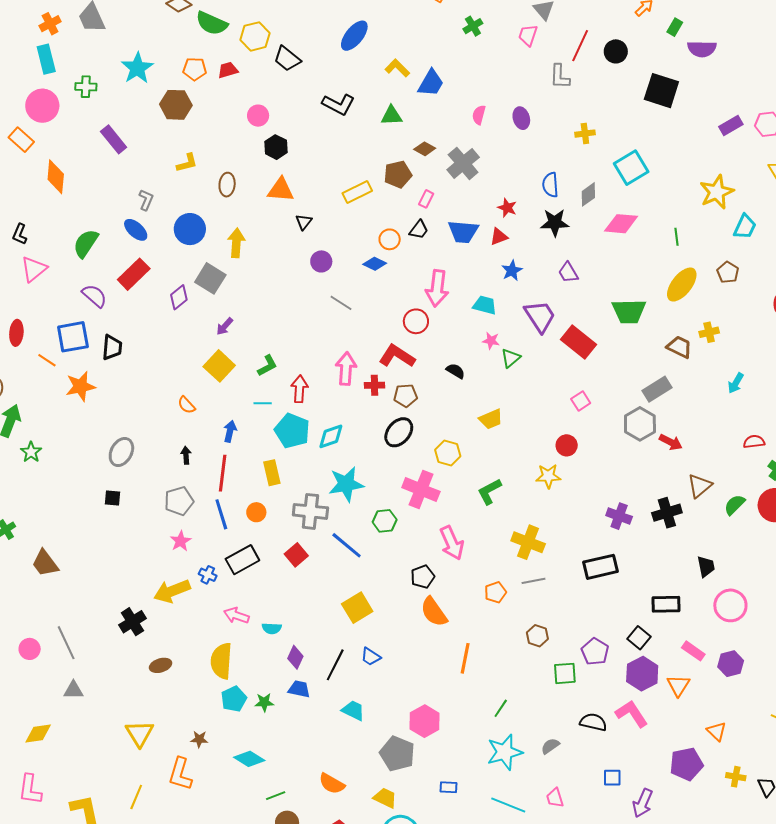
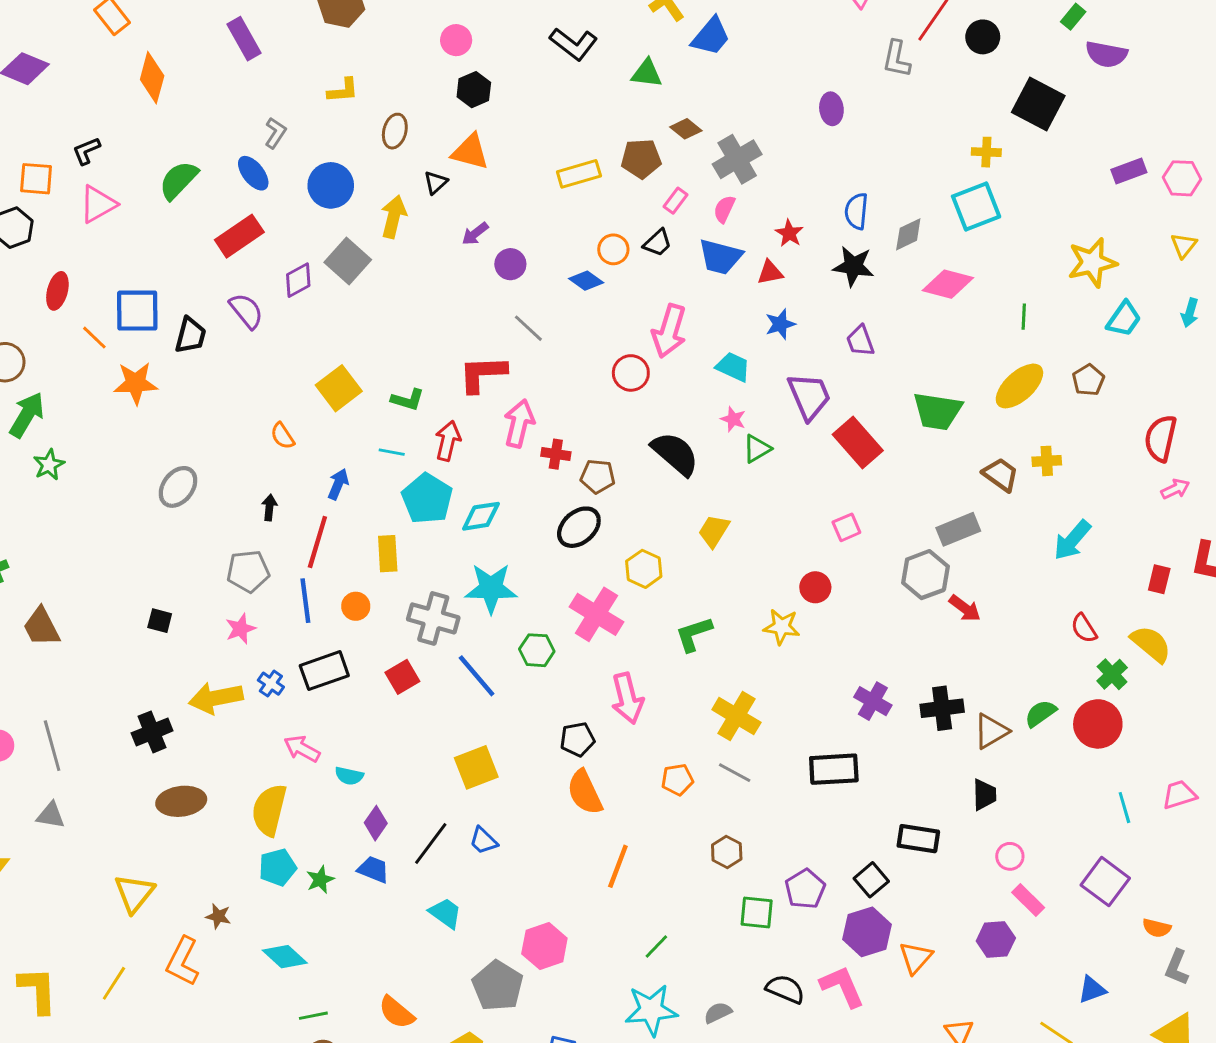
pink semicircle: (479, 115) -> (724, 209), moved
yellow cross: (585, 134) -> (986, 152), moved
black triangle: (304, 222) -> (436, 182), moved
black L-shape: (20, 234) -> (86, 151), turned 35
purple semicircle: (94, 296) -> (246, 311), moved
purple arrow: (225, 326) -> (475, 234), moved
red L-shape: (397, 356) -> (482, 374), moved, turned -45
green L-shape: (267, 366) -> (408, 400), turned 35
black semicircle: (456, 371) -> (675, 454), size x1.8
cyan arrow: (736, 383) -> (1072, 540), size x1.4
yellow trapezoid: (491, 419) -> (714, 531), turned 135
red semicircle: (754, 442) -> (1084, 628), turned -125
brown triangle: (700, 486) -> (991, 731), moved
black square: (112, 498) -> (160, 621), moved
gray line: (533, 581) -> (735, 773), turned 30
pink circle: (730, 605) -> (1010, 856), size x0.6
pink rectangle: (693, 651) -> (1028, 900), moved
brown ellipse: (161, 665) -> (181, 801), size x1.5
green star: (264, 702) -> (320, 880), turned -30

